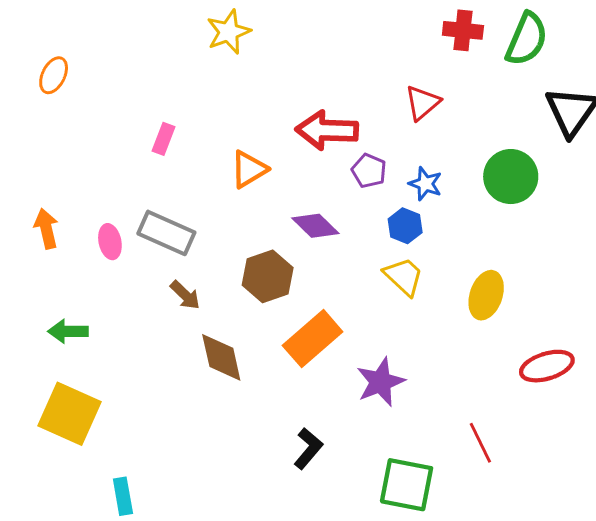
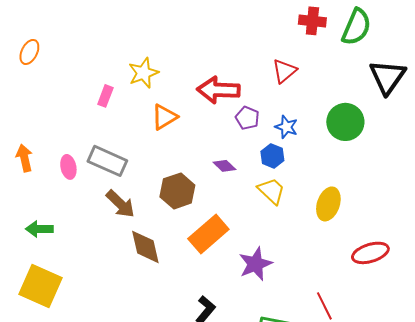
yellow star: (229, 32) -> (143, 73), moved
purple diamond: (315, 226) -> (224, 166), moved, size x0.7
brown arrow: (185, 295) -> (120, 204), size x1.4

